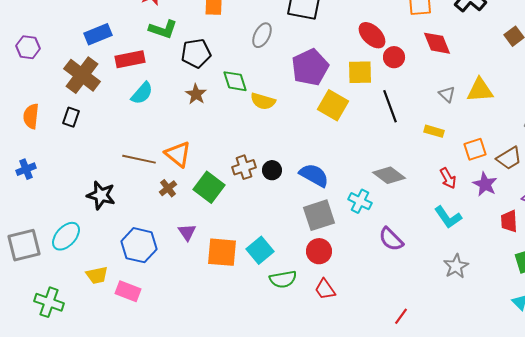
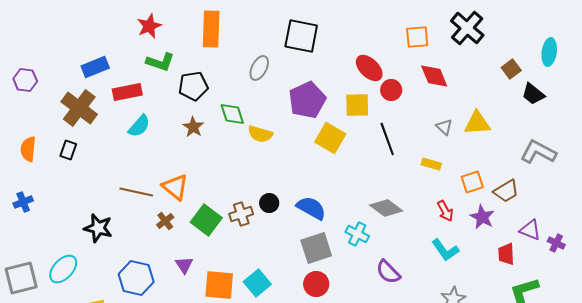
brown cross: (244, 167) -> (241, 214), moved

